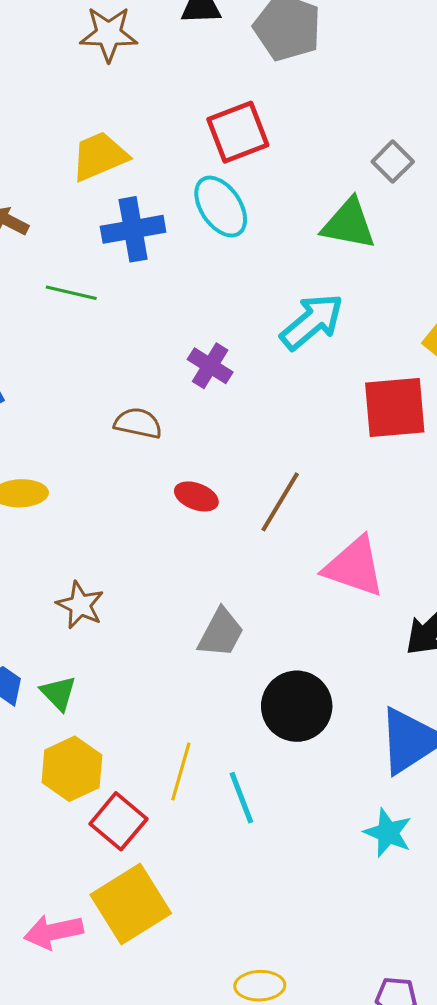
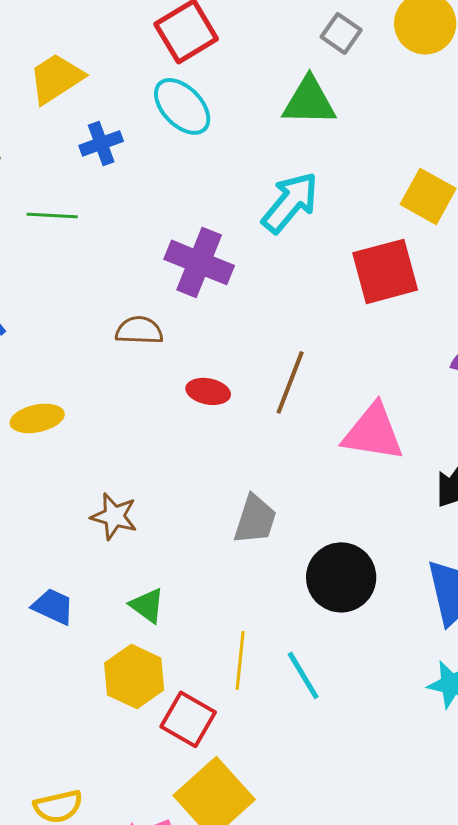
blue cross: (133, 229) -> (101, 143), size x0.7
purple cross: (210, 366) -> (199, 262), size x1.5
green triangle: (58, 693) -> (147, 605), moved

